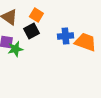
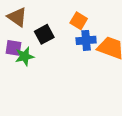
orange square: (36, 15) -> (79, 21), moved

